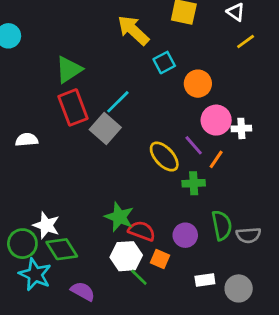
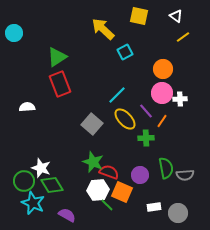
orange circle: (198, 84) -> (163, 69), moved
cyan line: (118, 102) -> (117, 95), moved
gray square: (105, 128) -> (92, 124), moved
orange square: (160, 259) -> (122, 192), size x1.5

